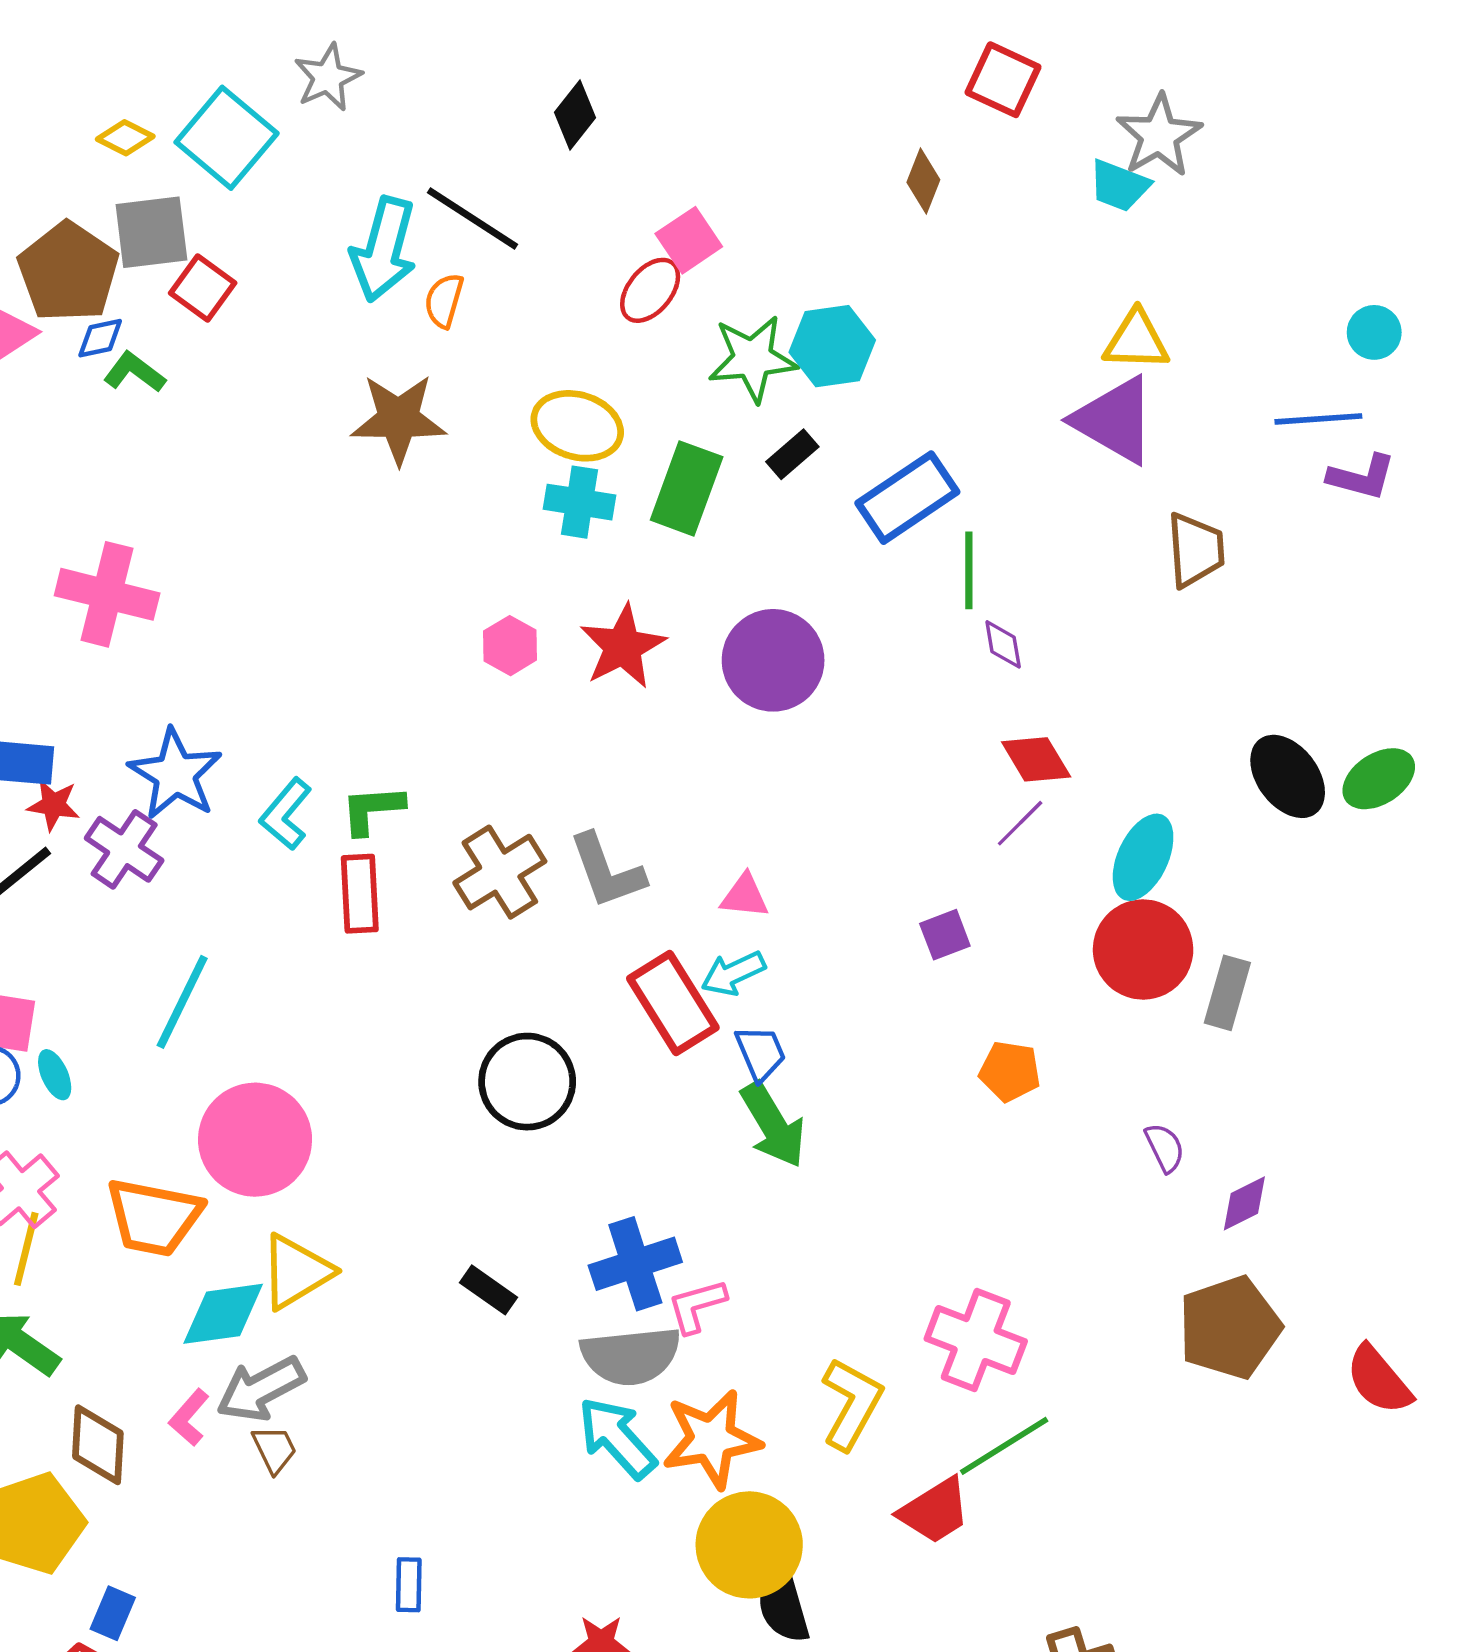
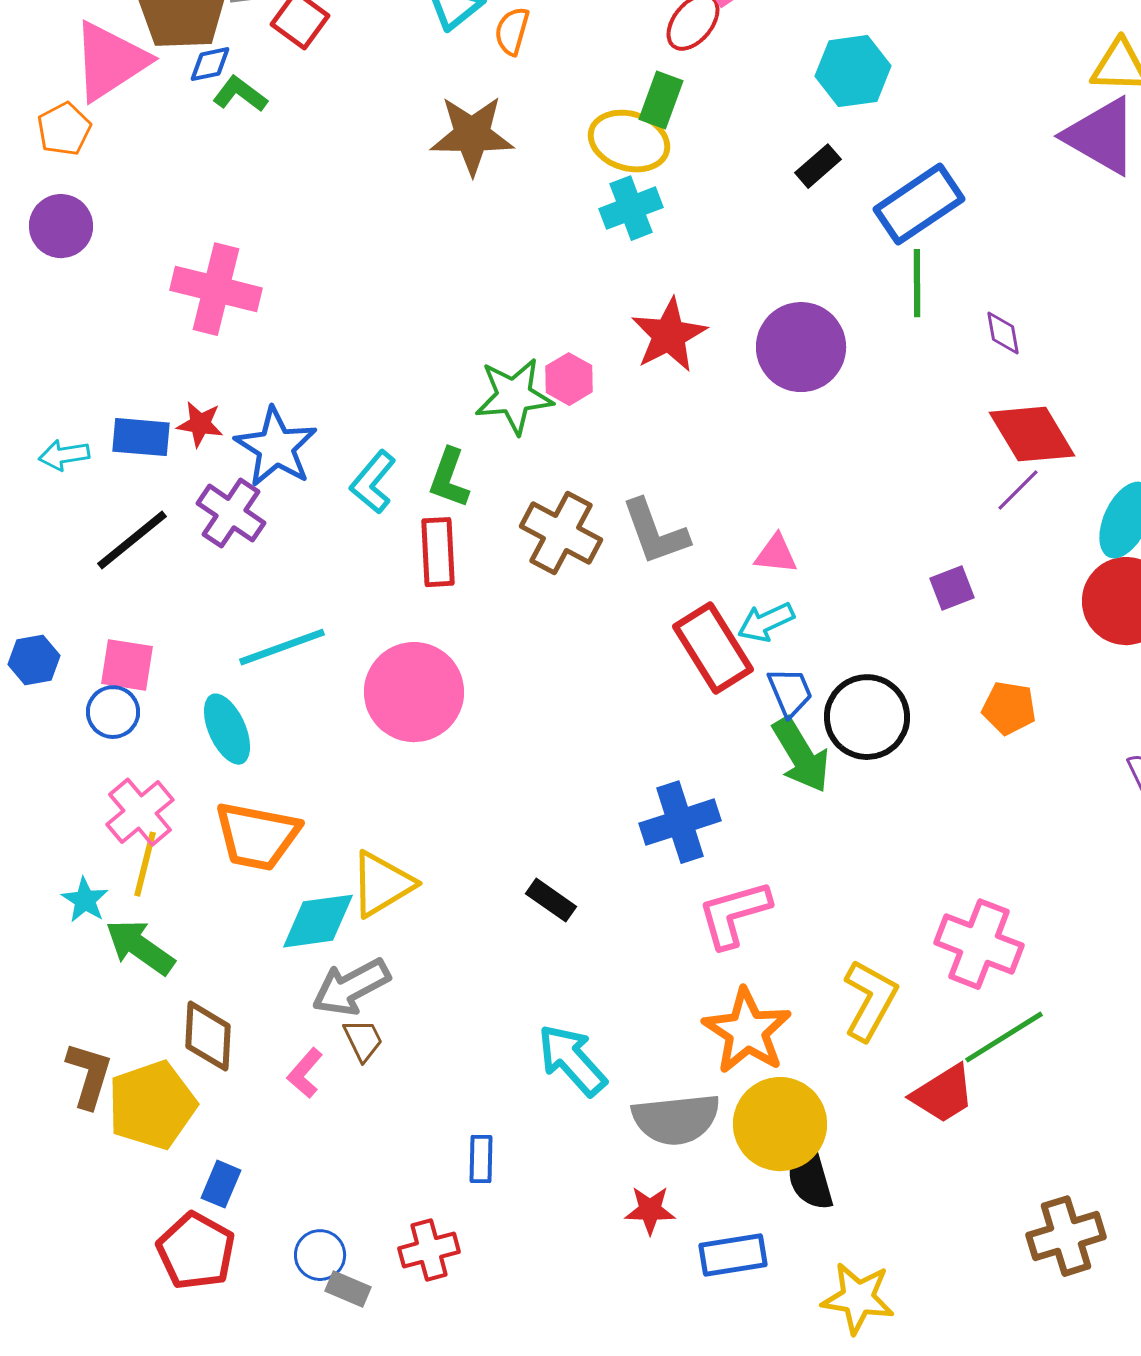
green star: (753, 359) -> (514, 396), moved
green rectangle: (687, 488) -> (661, 100), moved, size x0.7
cyan cross: (580, 502) -> (631, 208), turned -30
green line: (969, 570) -> (917, 283), moved
pink hexagon: (510, 646) -> (569, 379), moved
red diamond: (1036, 759) -> (1032, 434), size x1.4
red star: (54, 805) -> (200, 424), moved
green L-shape: (372, 809) -> (449, 478), turned -66
brown cross: (500, 872) -> (561, 533), turned -30
cyan line: (182, 1002) -> (282, 647), turned 44
cyan ellipse: (55, 1075) -> (227, 729), moved, size x1.6
black circle: (527, 1082) -> (867, 717), moved
pink circle: (255, 1140) -> (414, 692), moved
blue cross: (635, 1264) -> (680, 822), moved
pink L-shape: (697, 1306) -> (734, 914), size x1.4
gray semicircle: (631, 1356) -> (676, 1119), moved
pink L-shape: (189, 1417) -> (305, 1073), moved
cyan arrow: (617, 1438) -> (572, 1060), moved
orange star: (712, 1439) -> (747, 1031), turned -30

